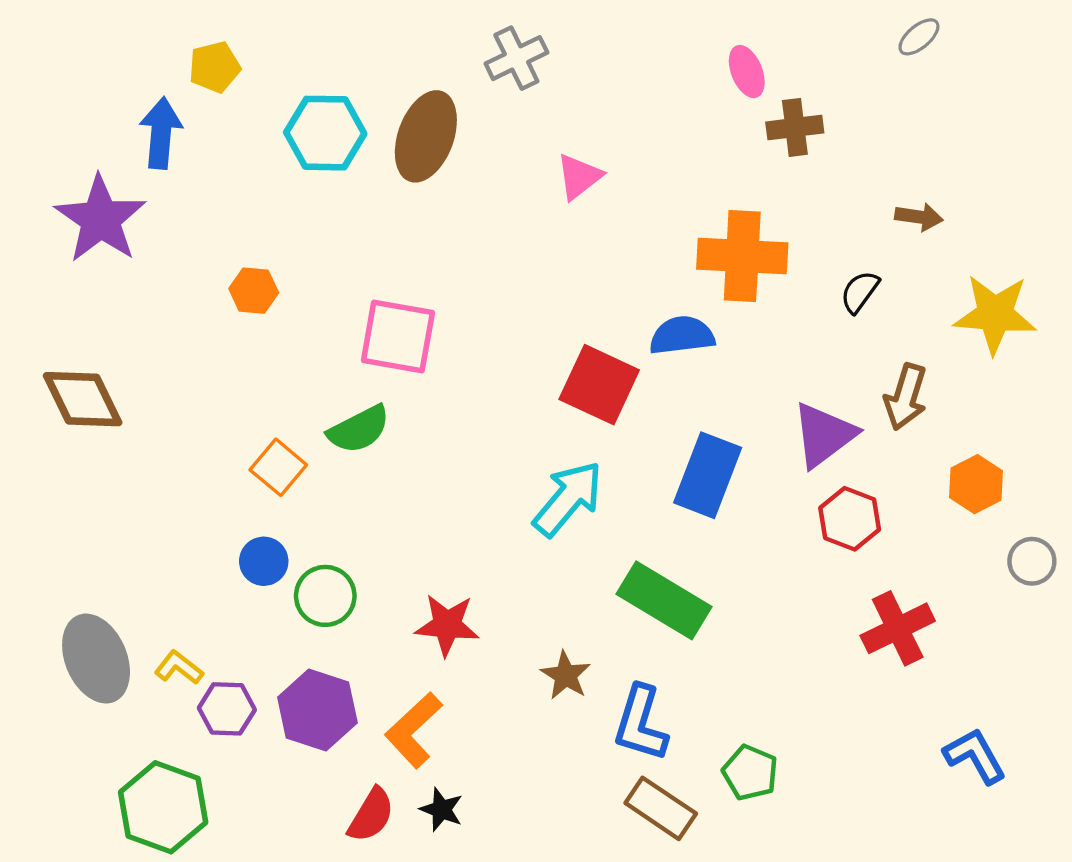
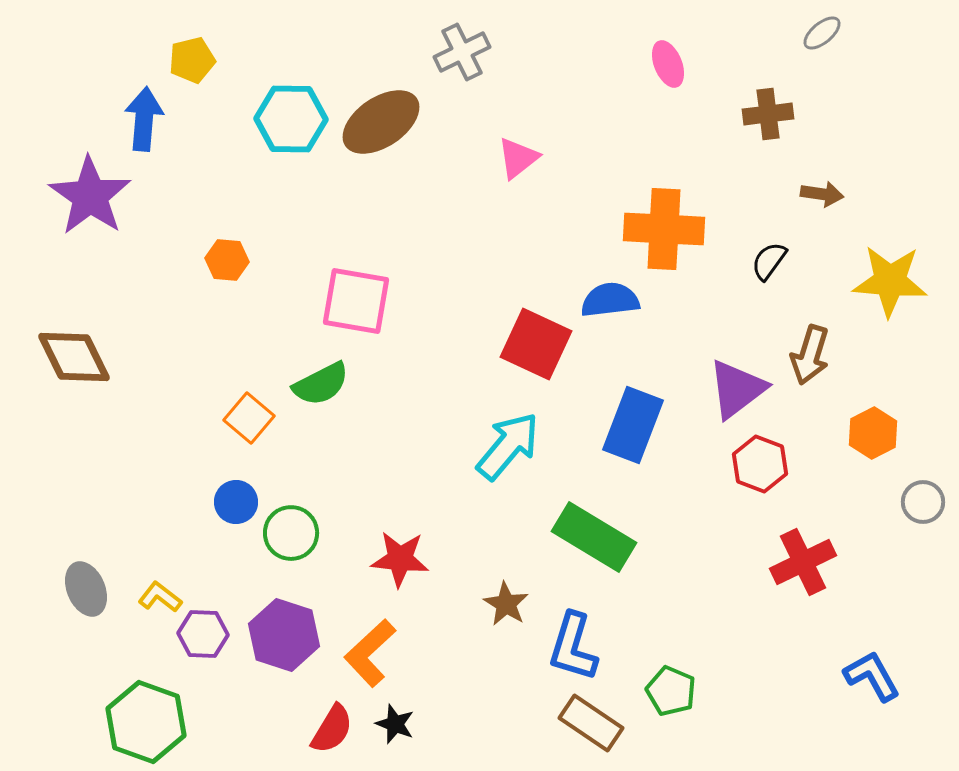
brown cross: (795, 127) -> (768, 114), moved
brown ellipse: (426, 136) -> (381, 122), turned 36
gray ellipse: (96, 659) -> (86, 589), size x0.7

